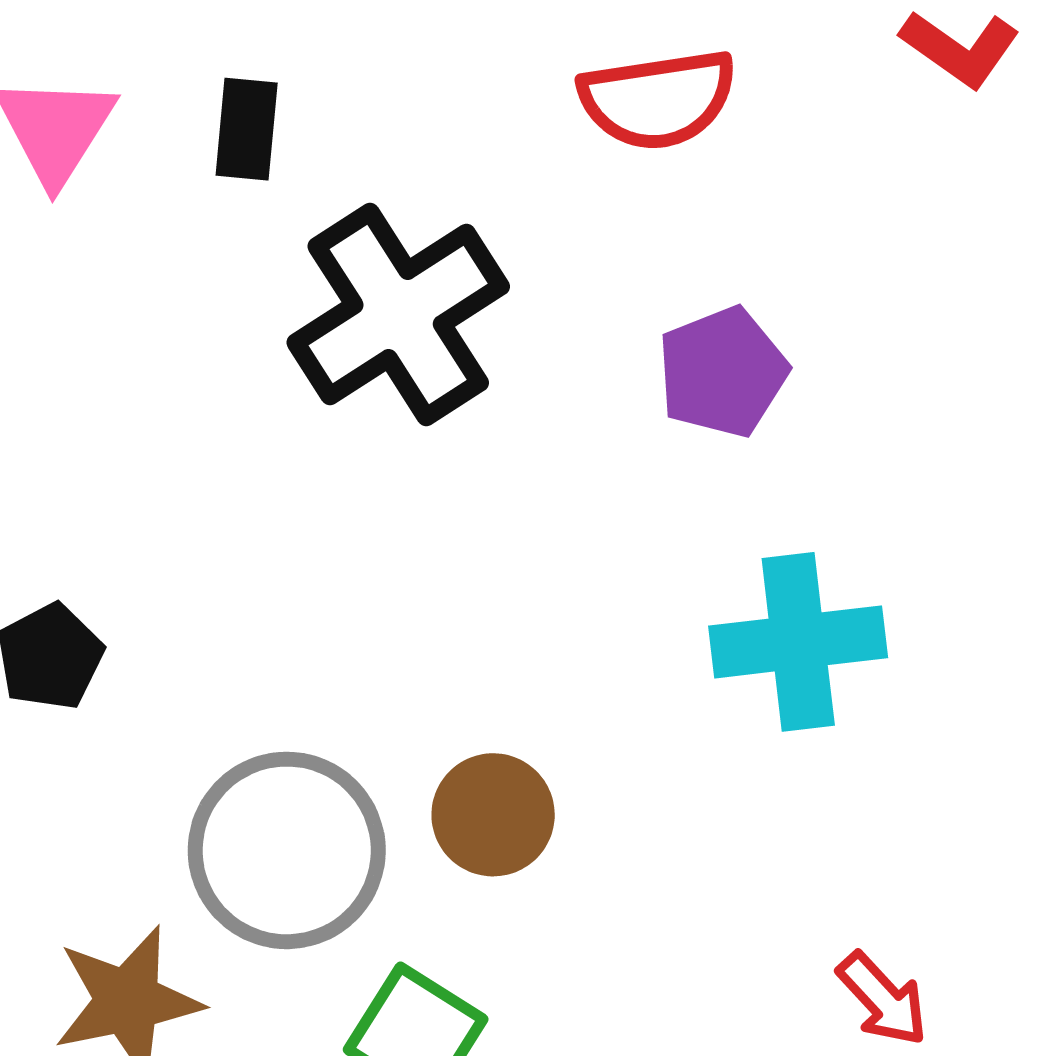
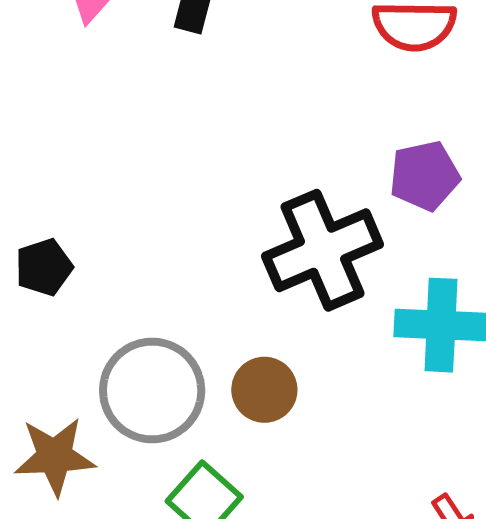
black cross: (398, 314) -> (323, 250), moved

